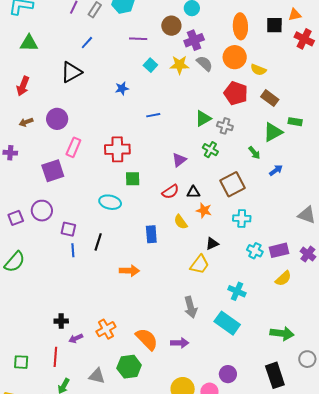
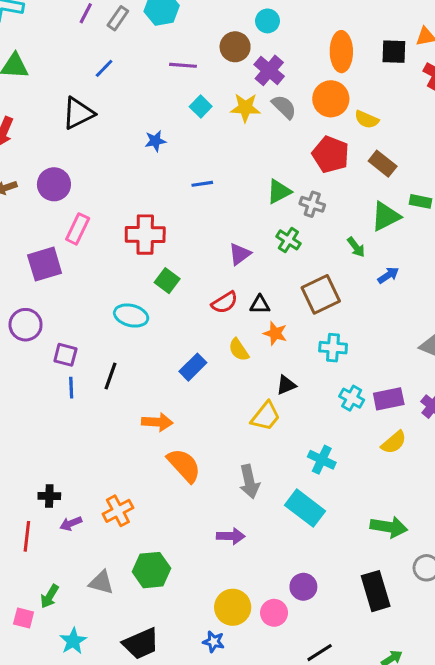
purple cross: (194, 40) -> (269, 70), turned -30
green square: (133, 179) -> (167, 281), turned 35
blue rectangle: (151, 234) -> (193, 367), turned 48
orange semicircle: (147, 339) -> (184, 465), moved
red line: (55, 357) -> (27, 536), moved

